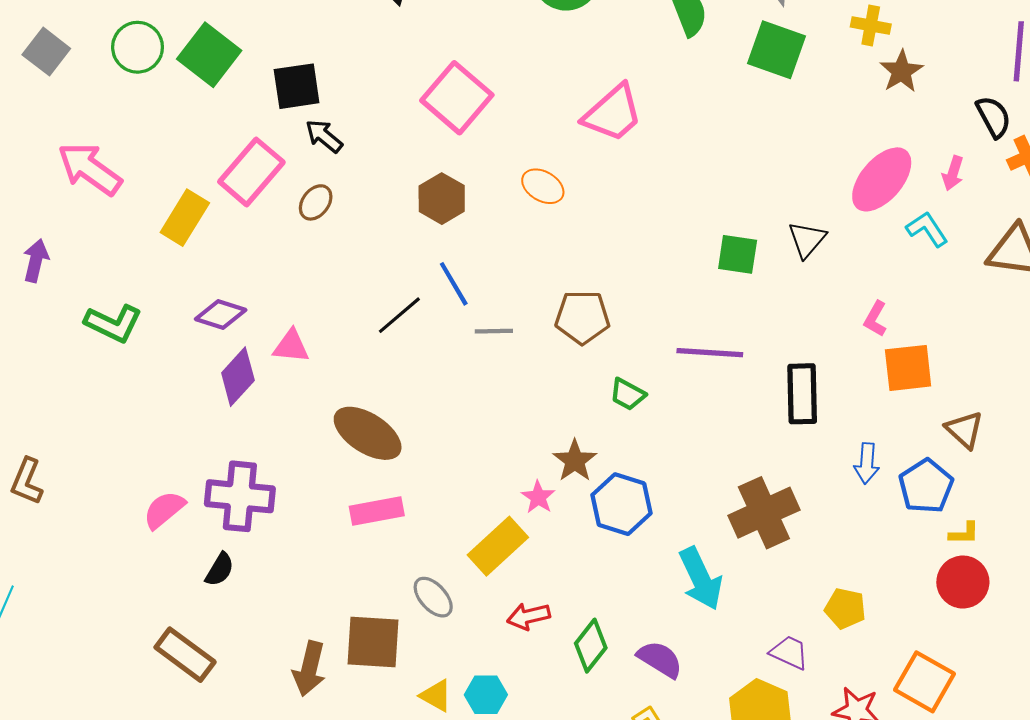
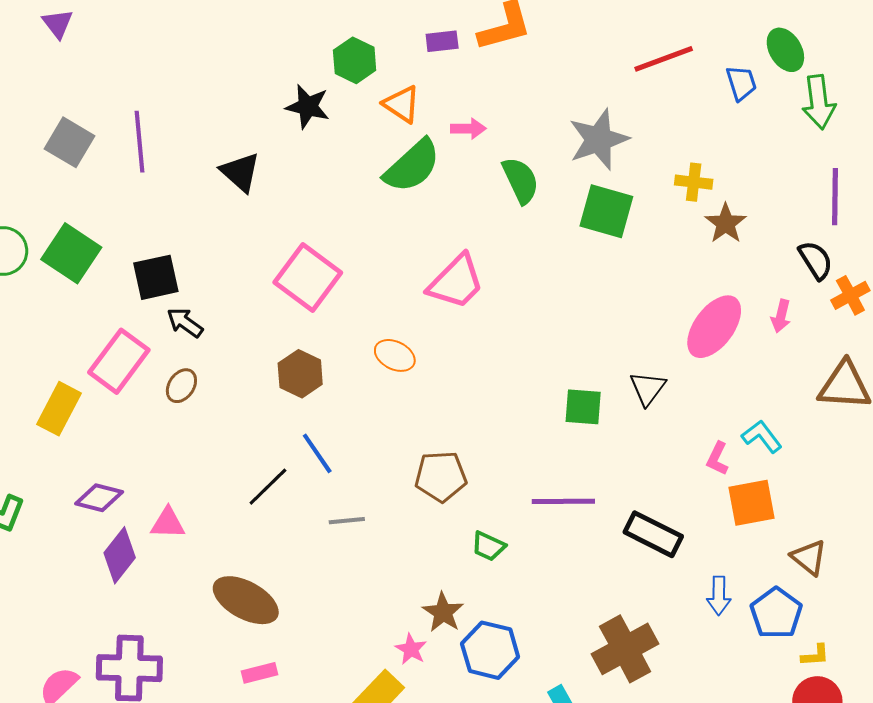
cyan L-shape: (927, 229) -> (762, 437), moved
gray line: (494, 331) -> (347, 521), moved
black rectangle: (802, 394) -> (653, 534), turned -58
pink rectangle: (377, 511) -> (259, 673), size x0.7

